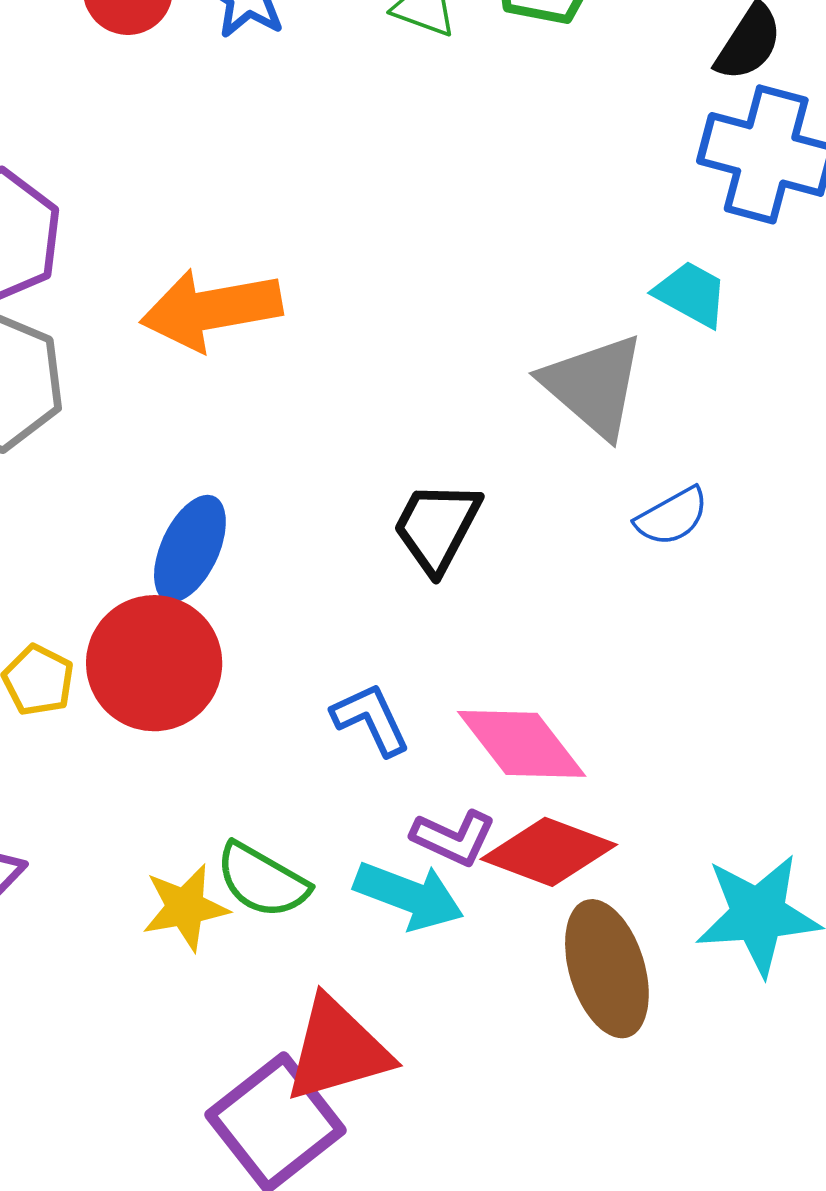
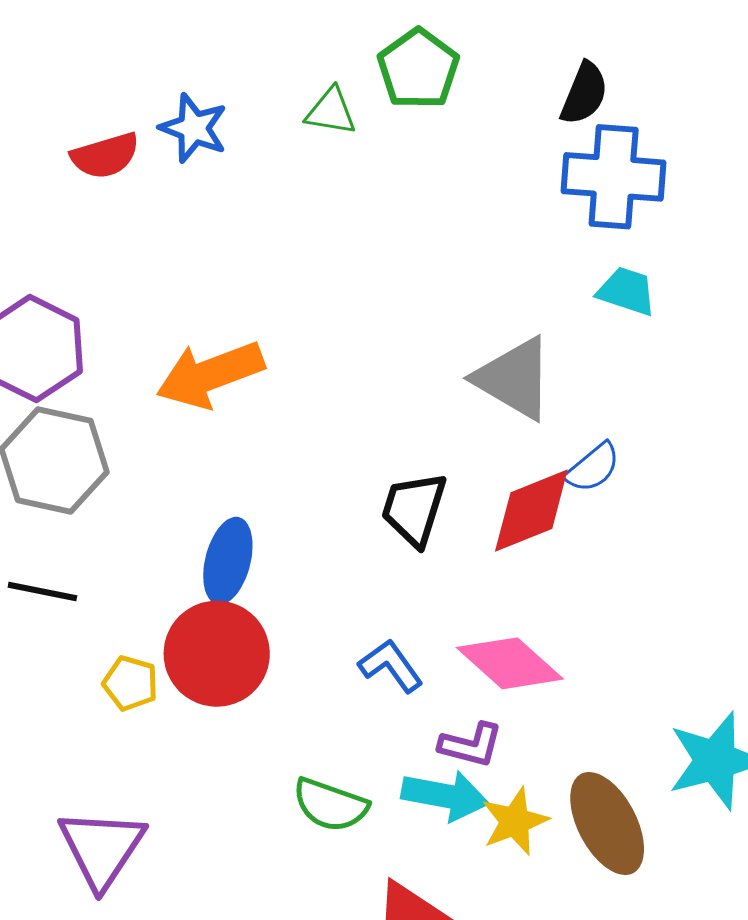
cyan trapezoid: (691, 294) -> (627, 291), moved
red diamond: (549, 852) -> (531, 511), moved, turned -32
yellow star: (185, 907) -> (515, 821), moved

